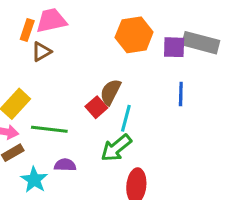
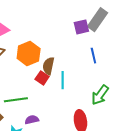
orange hexagon: (134, 35) -> (29, 54), moved
gray rectangle: (201, 43) -> (98, 20), turned -55
green arrow: (116, 148) -> (100, 95), moved

